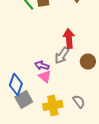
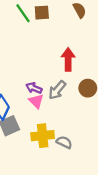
gray arrow: (62, 55) -> (57, 90), moved
gray semicircle: (79, 101) -> (64, 142), moved, turned -32

